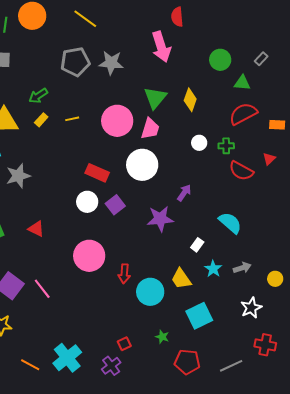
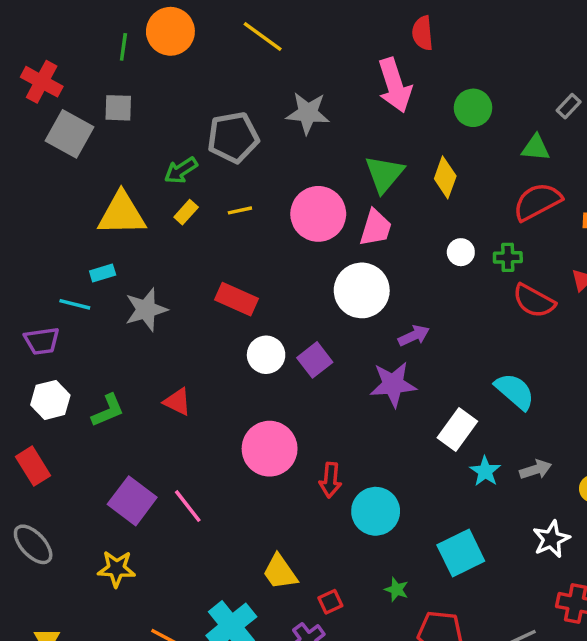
green circle: (220, 60) -> (473, 108), moved
gray pentagon: (75, 62) -> (233, 137), moved
red rectangle: (97, 173) -> (236, 299), moved
purple arrow: (184, 193) -> (414, 336), moved, turned 30
white rectangle: (197, 245) -> (457, 430), size x1.6
yellow trapezoid: (181, 279) -> (280, 572), moved

